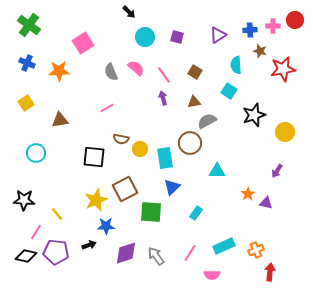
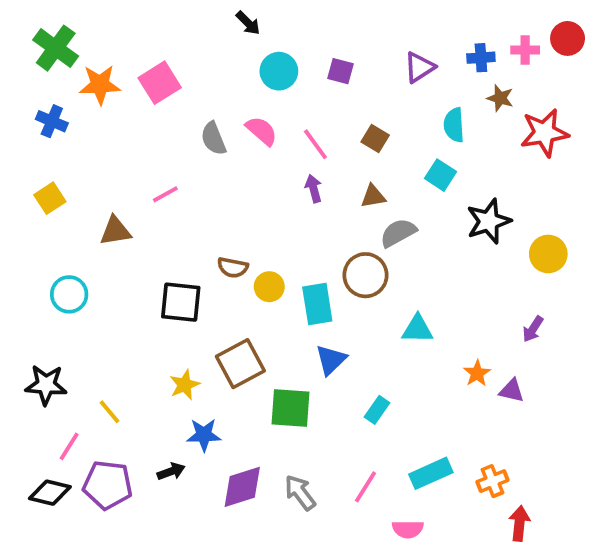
orange star: (59, 71) -> (100, 85), moved
pink line: (107, 108) -> (165, 194), moved
yellow star: (96, 200) -> (185, 385), size x0.7

